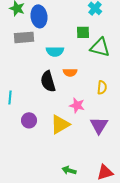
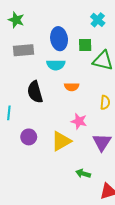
blue ellipse: (39, 16) -> (59, 39), moved
black semicircle: (48, 81) -> (35, 92), moved
green arrow: (69, 170) -> (83, 174), moved

